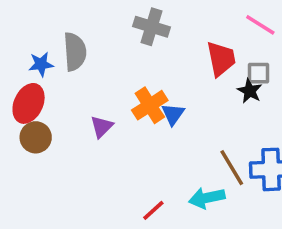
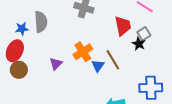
gray square: (259, 73) -> (144, 34), turned -32
blue triangle: (173, 114) -> (98, 66), moved
brown line: (232, 168) -> (113, 60), moved

